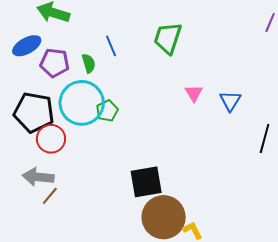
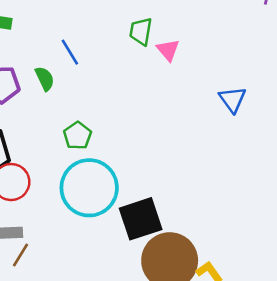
green trapezoid: (168, 38) -> (141, 31), size x0.7
pink triangle: (194, 93) -> (168, 50), moved
cyan circle: (82, 103) -> (89, 188), moved

